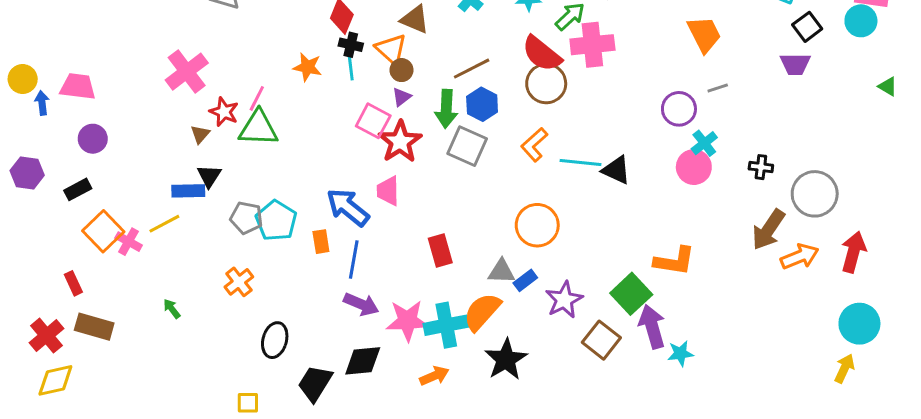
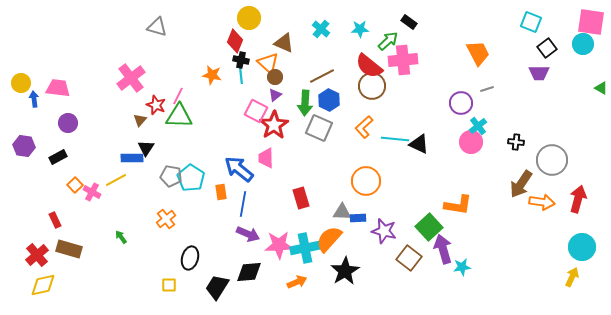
orange square: (103, 231) -> (75, 185), size x0.6
orange arrow: (800, 257) -> (542, 202), turned 30
blue rectangle: (525, 280) -> (358, 218), turned 35
purple star: (564, 300) -> (384, 231), turned -30
yellow square: (248, 403) -> (169, 285), moved

